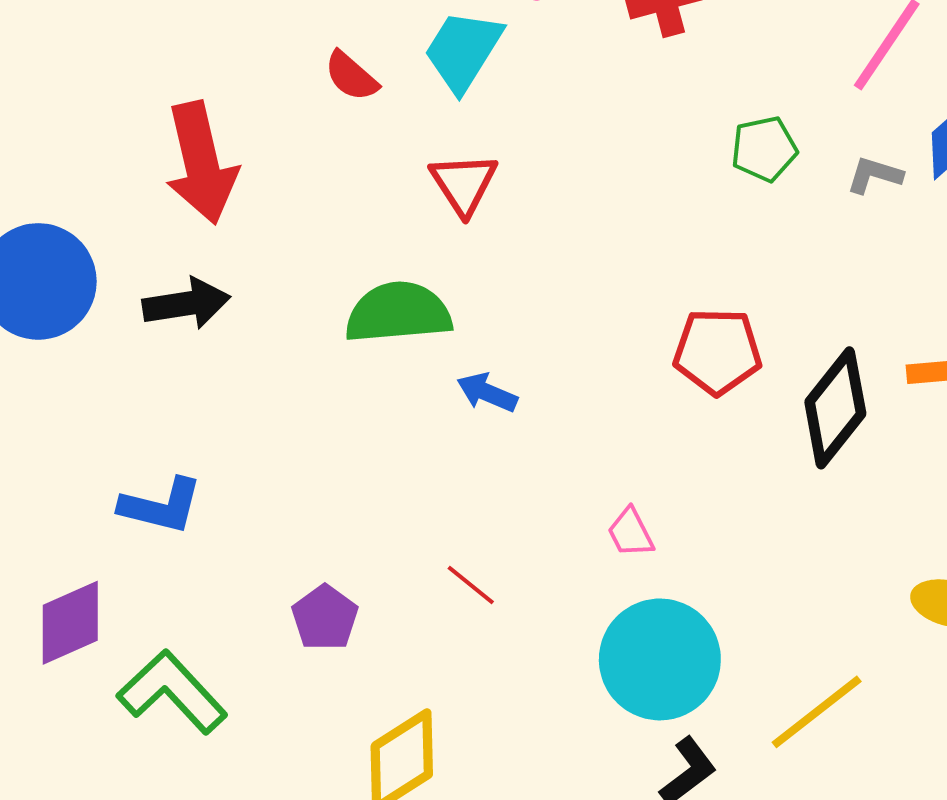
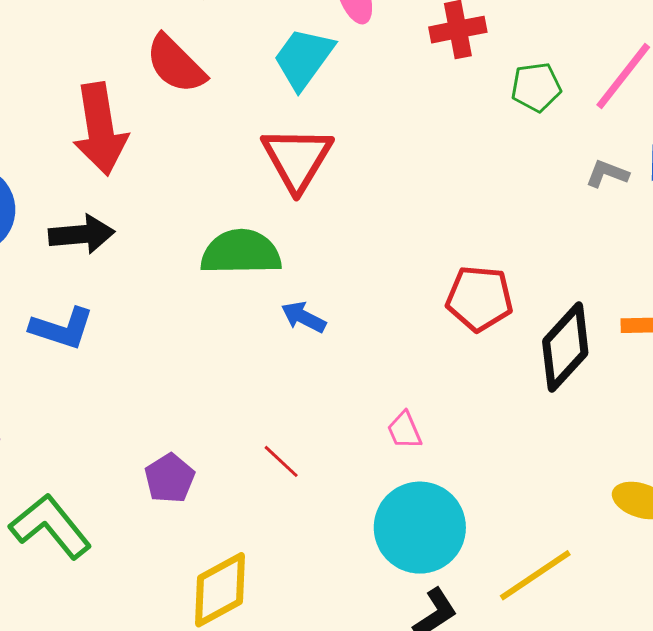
red semicircle: (351, 76) -> (176, 64), moved, size x1.5
green pentagon: (764, 149) -> (536, 87), moved
red triangle: (464, 184) -> (297, 159), size x1.4
blue L-shape: (161, 506) -> (62, 328), moved

